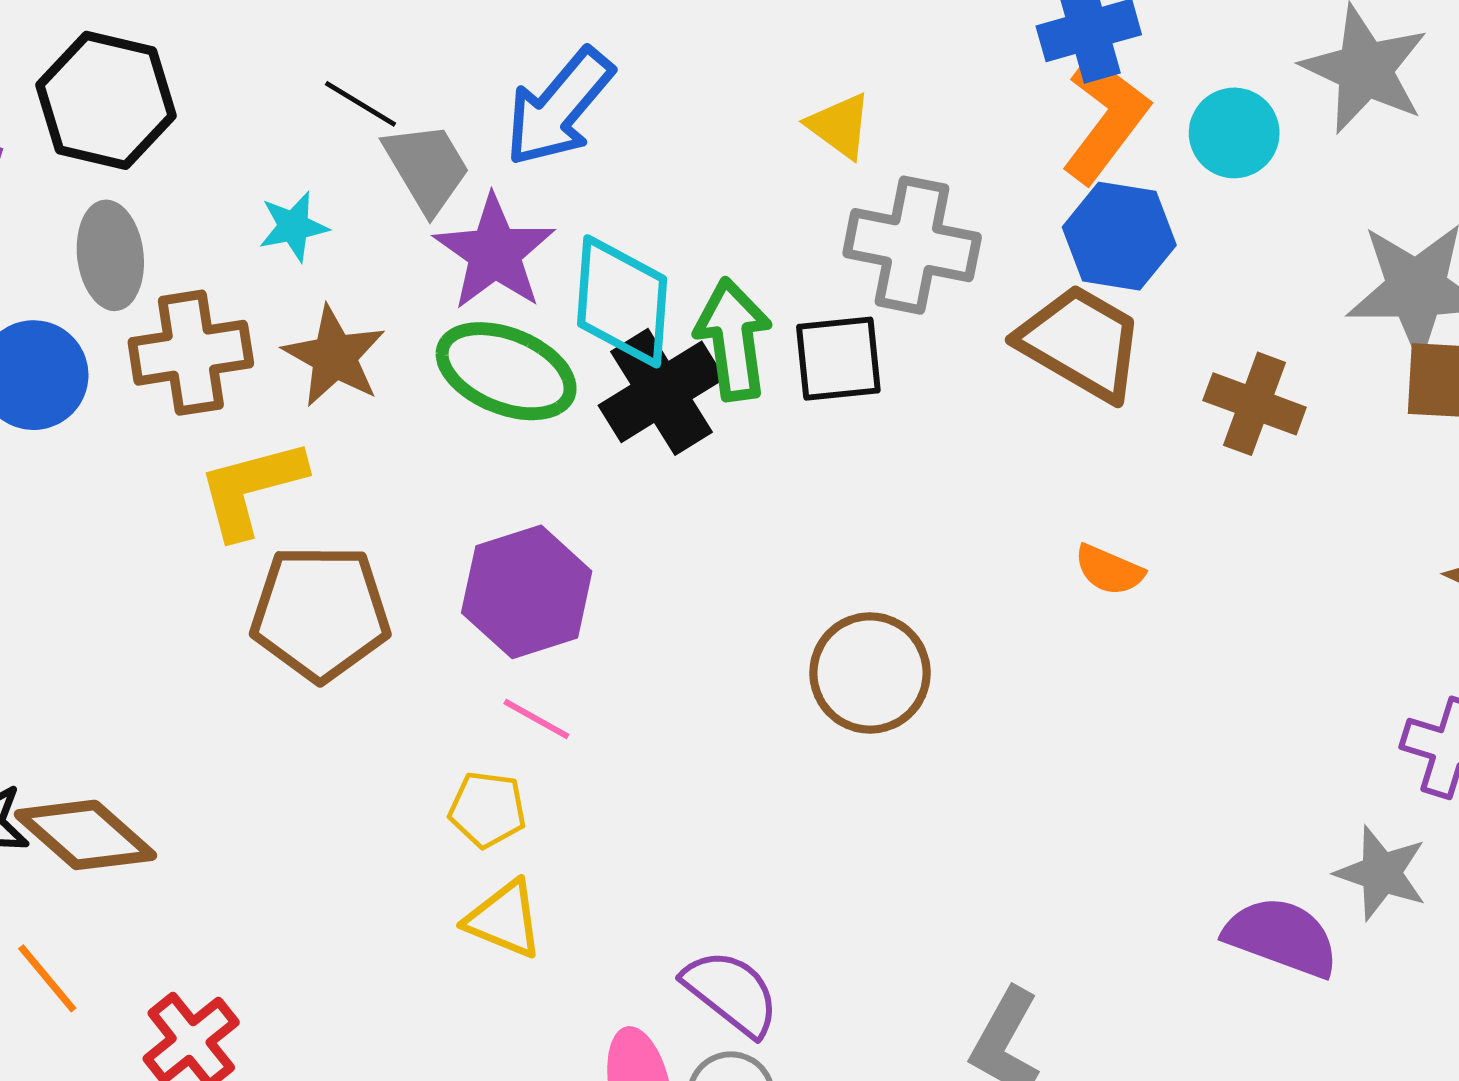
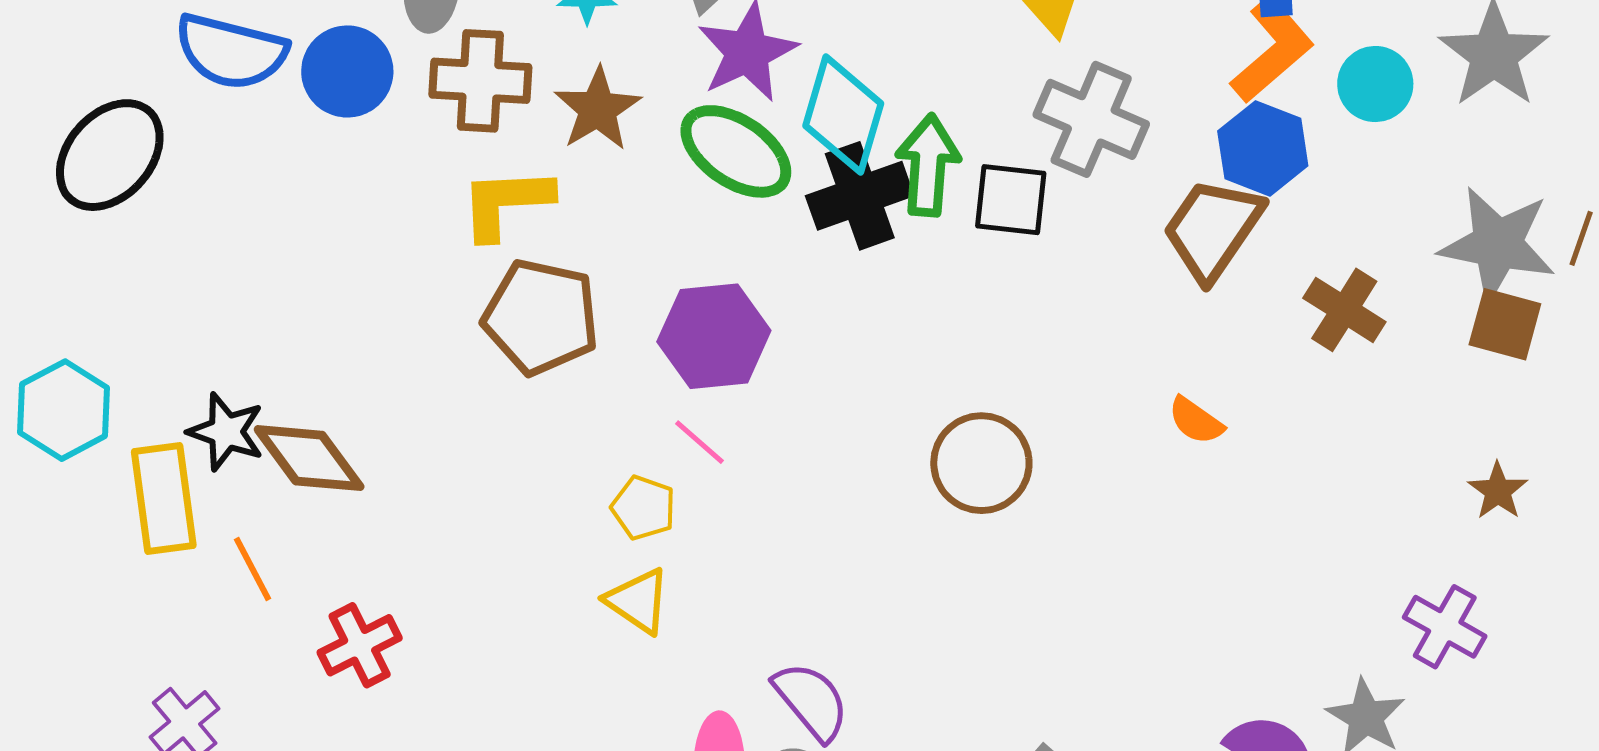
brown trapezoid: (1081, 343) -> (1213, 229), turned -98

